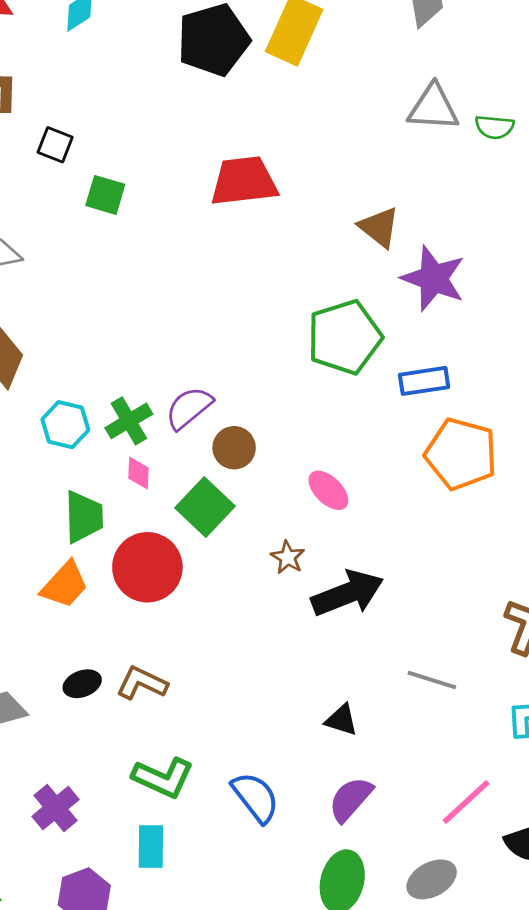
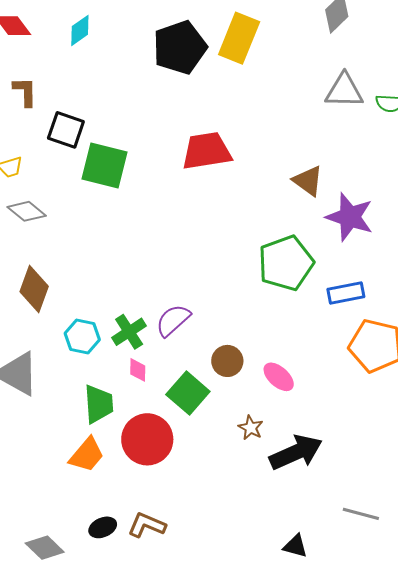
black square: (55, 145) -> (66, 130), size x1.4
green square: (105, 195) -> (105, 165), size x1.6
brown circle: (234, 448) -> (227, 361), moved

